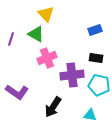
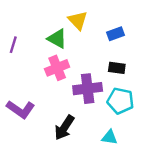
yellow triangle: (46, 14) -> (78, 20), moved
green triangle: (36, 34) -> (57, 39), moved

